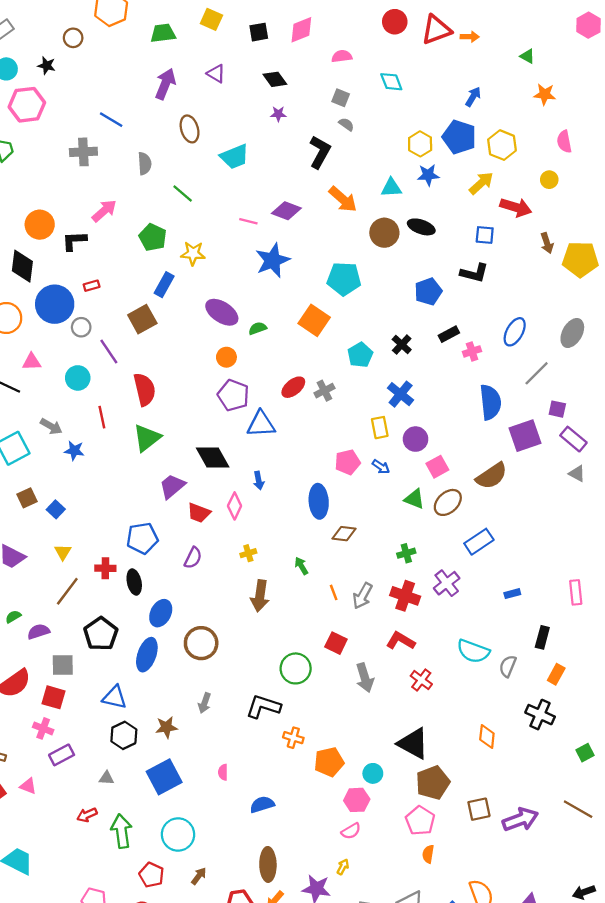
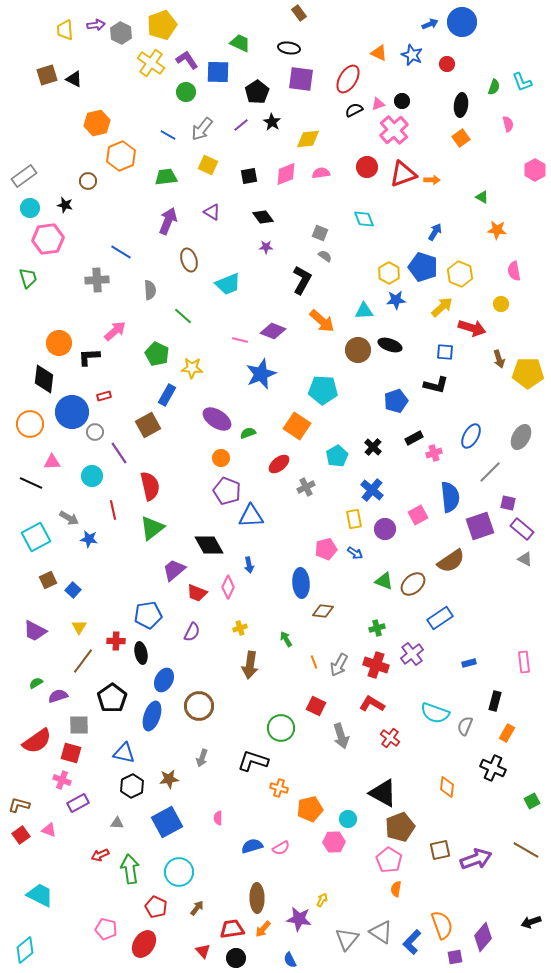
pink semicircle: (342, 56) -> (321, 173), moved
red ellipse: (293, 387) -> (279, 464), moved
pink square: (437, 467) -> (418, 515), moved
pink semicircle: (351, 831) -> (281, 848), moved

